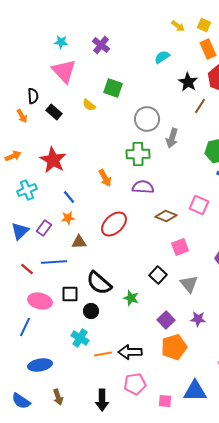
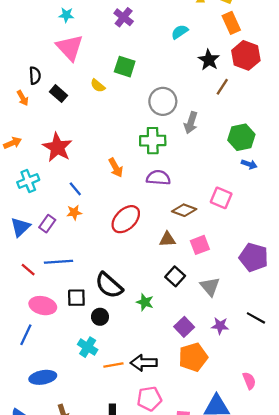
purple cross: (101, 45) -> (124, 17), moved
brown triangle: (79, 242) -> (167, 239), moved

